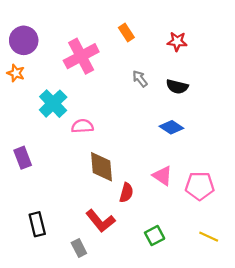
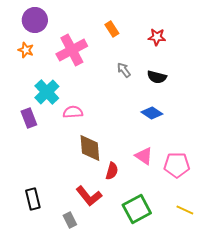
purple circle: (24, 40) -> (35, 20), moved
orange star: (16, 73) -> (26, 50), moved
purple rectangle: (23, 158) -> (29, 118), moved
green square: (155, 236) -> (137, 209), size x1.6

